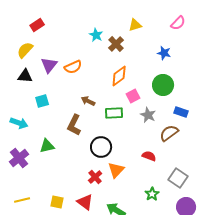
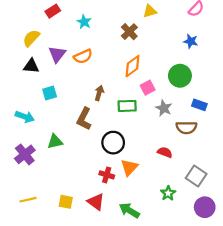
red rectangle: (37, 25) -> (53, 11), moved
cyan star: (96, 35) -> (84, 22), moved
blue star: (164, 53) -> (191, 41), moved
brown arrow: (88, 101) -> (99, 93), turned 80
brown semicircle: (169, 133) -> (186, 127), turned -144
red cross: (95, 177) -> (107, 175), turned -32

